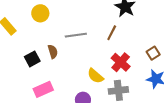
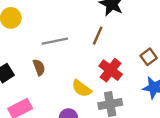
brown semicircle: (53, 52) -> (39, 67), moved

